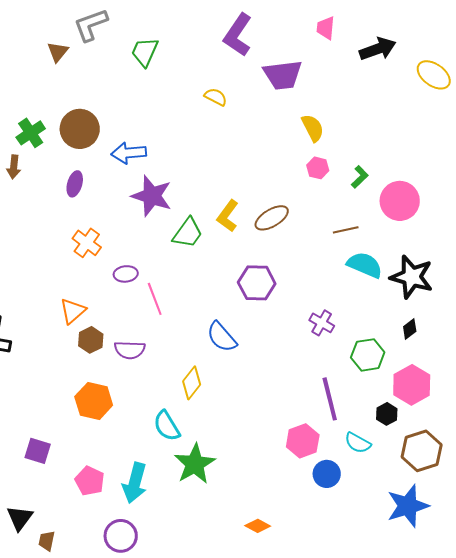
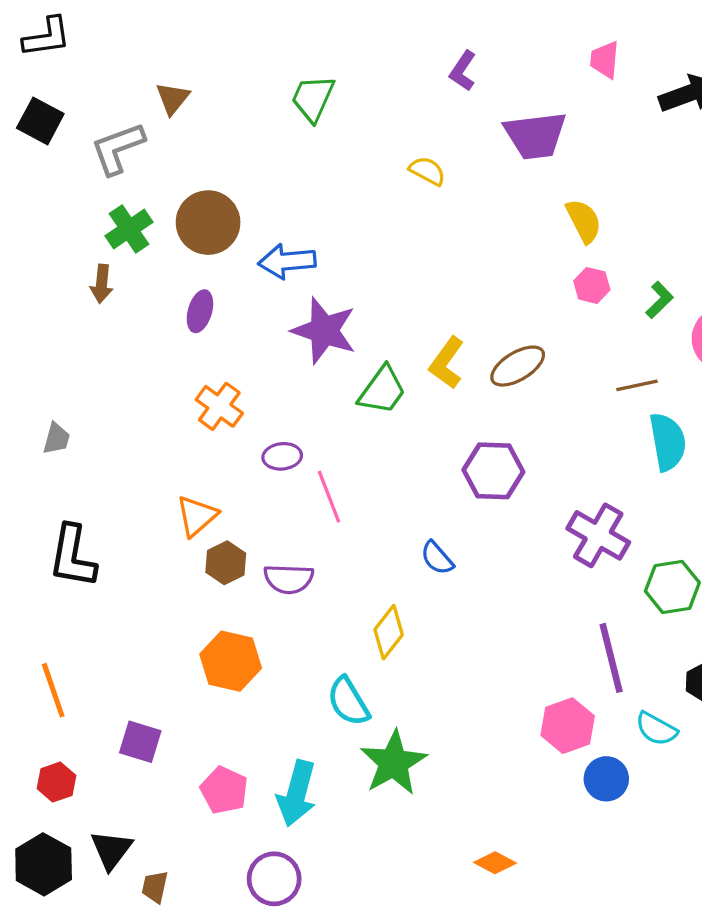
gray L-shape: (91, 25) -> (118, 148), moved
purple L-shape: (238, 35) -> (463, 71), size x0.6
cyan semicircle: (365, 265) -> (668, 442), turned 57
purple cross: (322, 323) -> (598, 535), size x1.5
blue semicircle: (222, 337) -> (437, 558), size x0.7

